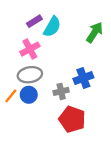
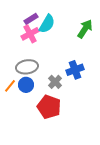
pink cross: (30, 49) -> (30, 34), moved
gray cross: (61, 91) -> (55, 82), turned -32
red pentagon: (72, 119) -> (49, 107), moved

